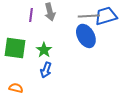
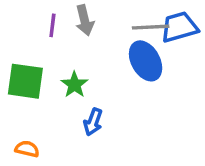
blue arrow: (46, 70) -> (93, 122), moved

